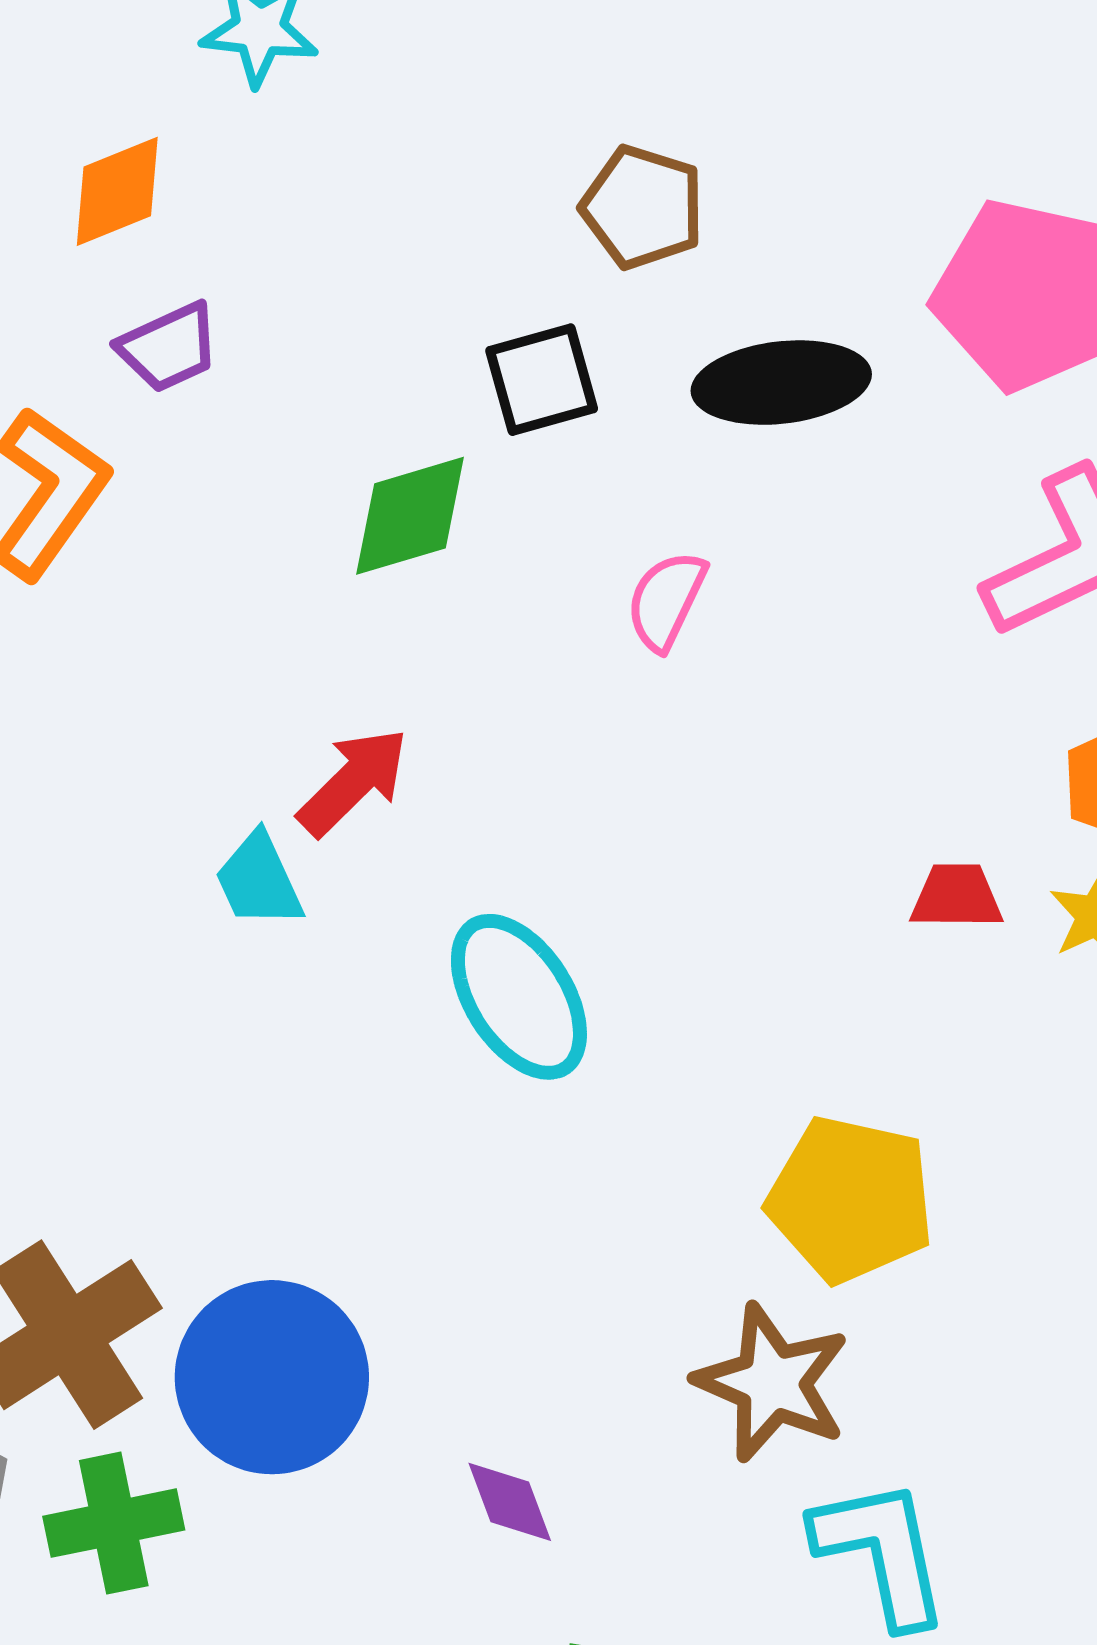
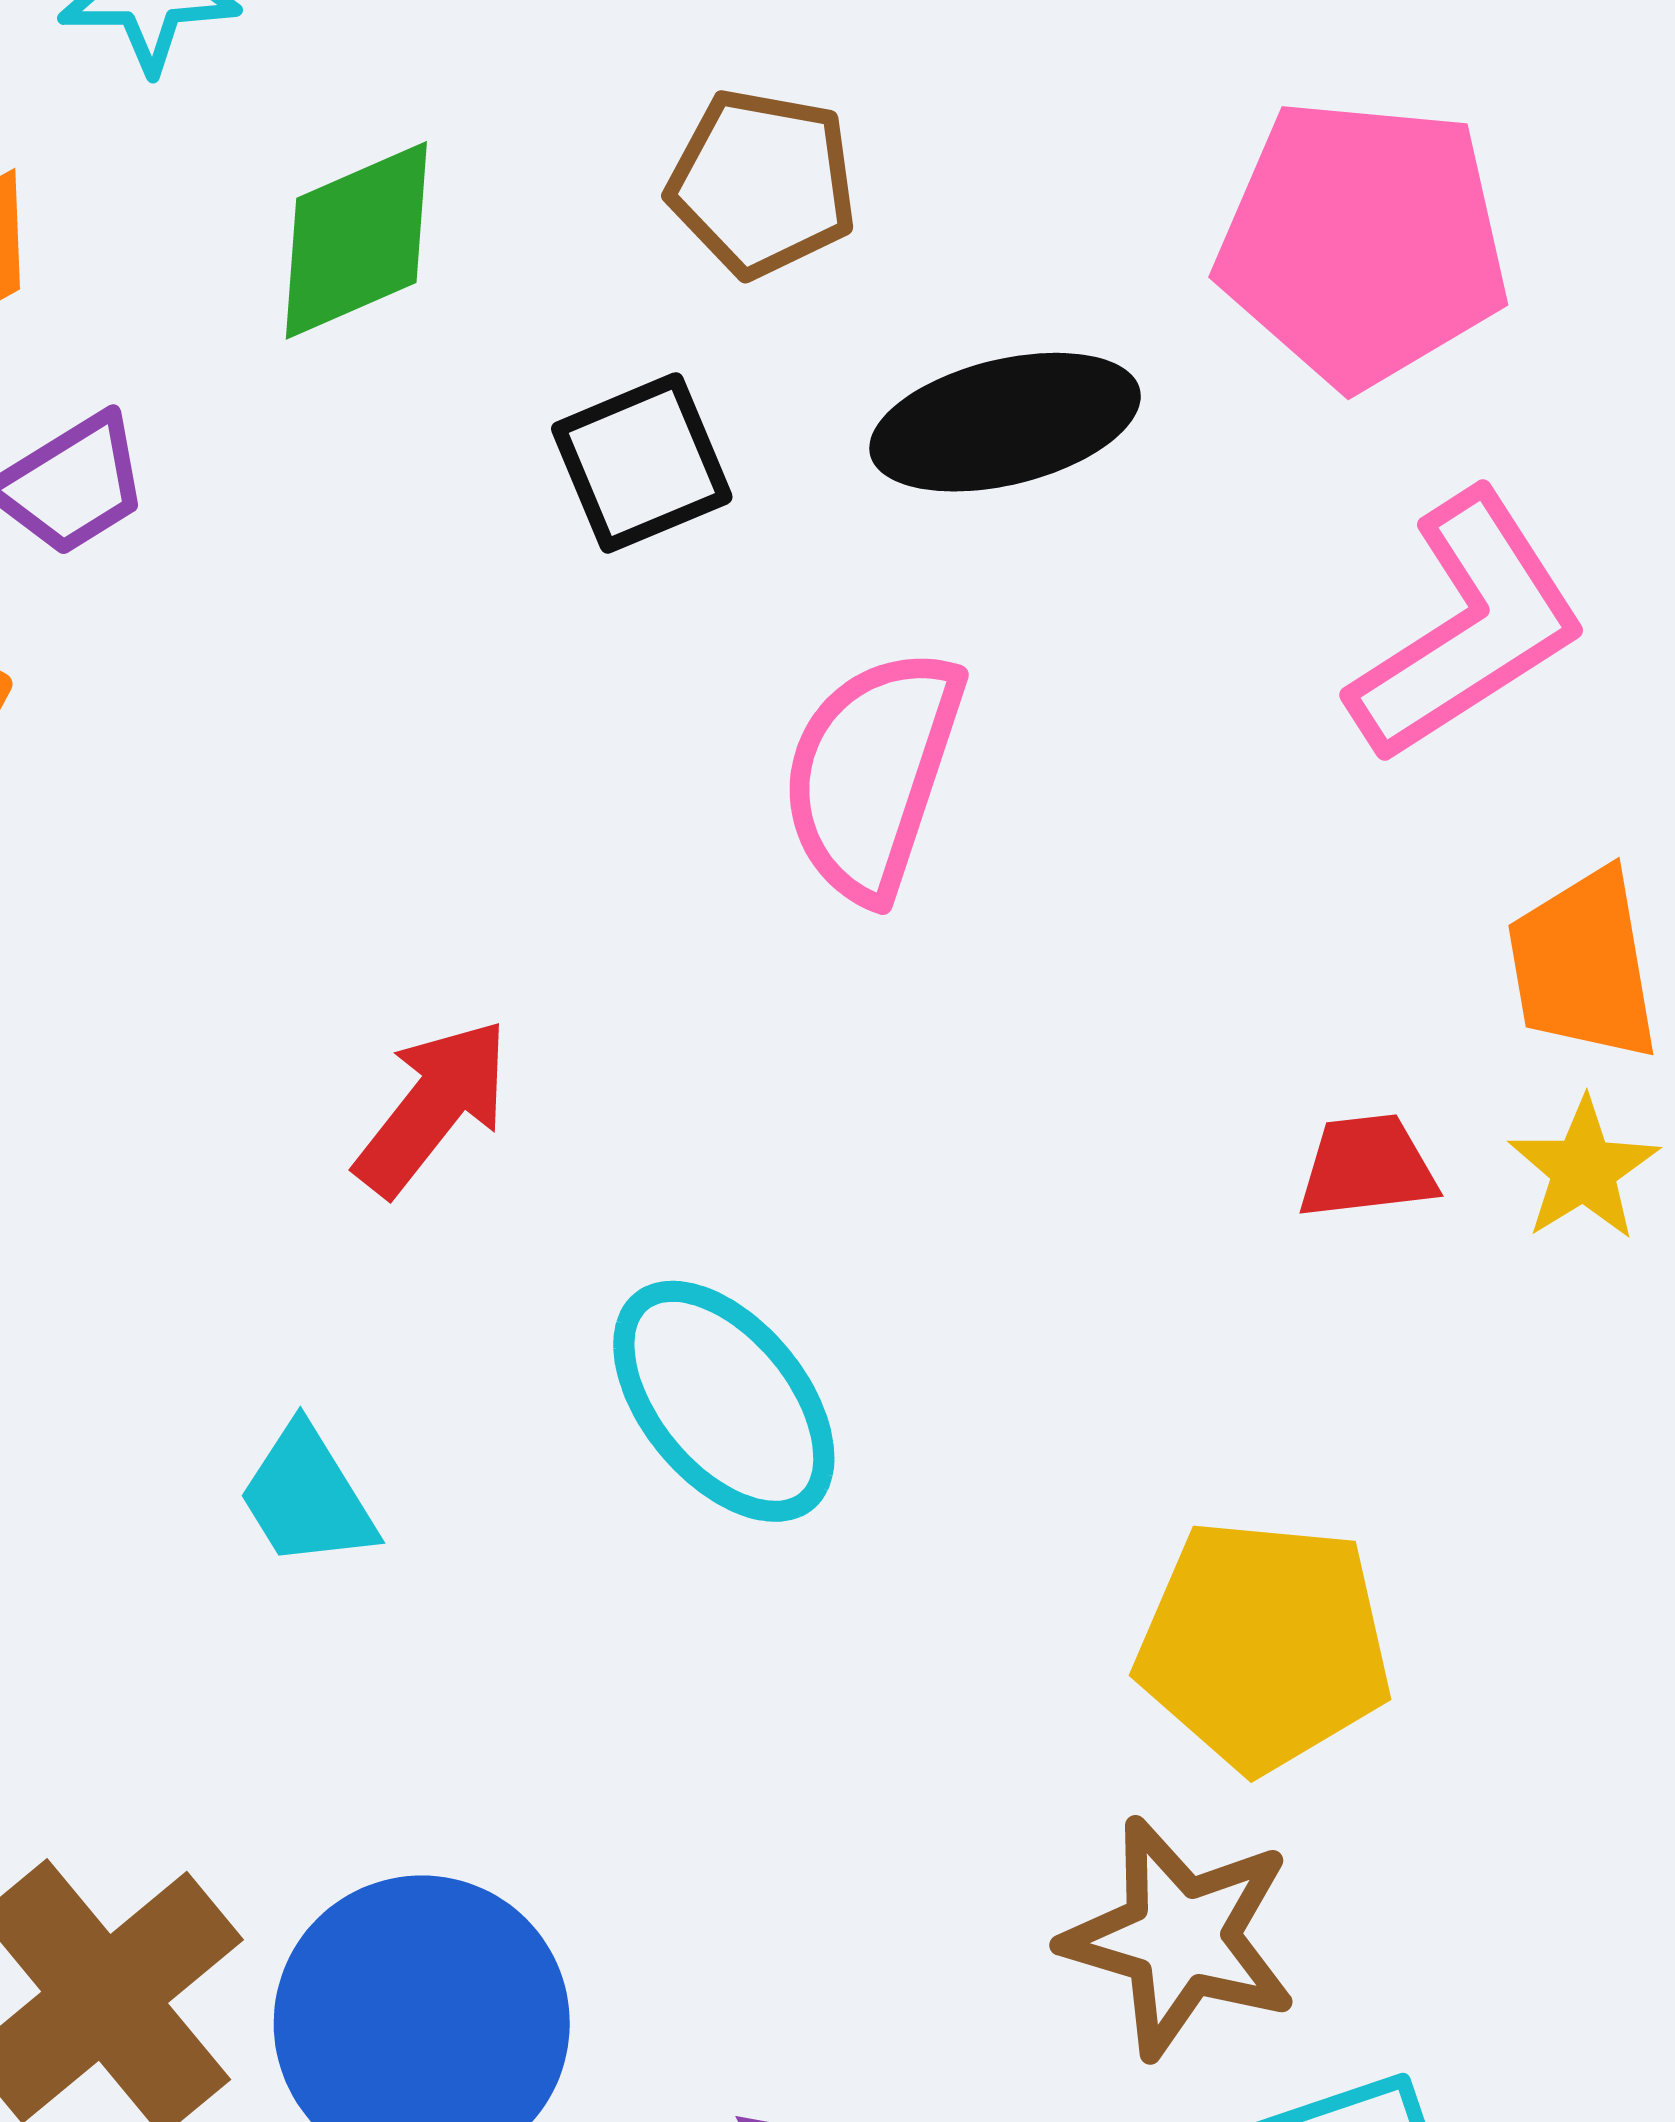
green diamond: (410, 516) -> (356, 240), moved
pink semicircle: (666, 601) -> (872, 774), size x1.6
cyan trapezoid: (259, 880) -> (307, 1497), moved

